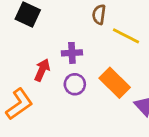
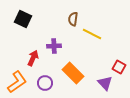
orange rectangle: (115, 83) -> (73, 73), moved
purple circle: (75, 84) -> (45, 83), moved

